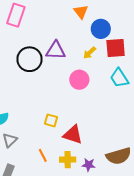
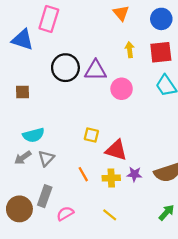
blue circle: (101, 29) -> (161, 19), moved
purple triangle: (56, 50) -> (96, 70), moved
yellow arrow: (90, 53) -> (130, 50), moved, turned 128
purple star: (89, 165) -> (134, 174), moved

